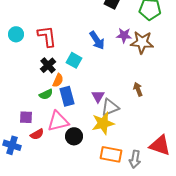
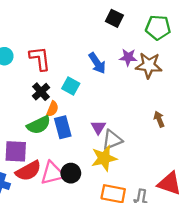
brown arrow: (138, 89) -> (159, 119), moved
green semicircle: (46, 94) -> (39, 125), size x1.5
purple square: (26, 117) -> (16, 151), size x1.5
pink triangle: (58, 121) -> (52, 173), moved
red semicircle: (37, 134) -> (28, 171), size x1.6

